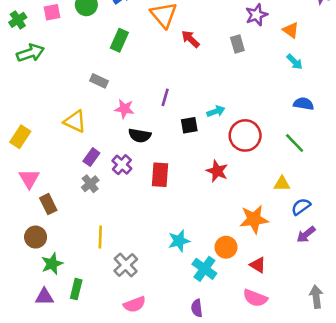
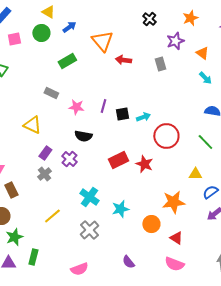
red arrow: (190, 39) -> (123, 60), turned -35
green rectangle: (119, 40) -> (67, 61), turned 36
pink star: (124, 109) -> (76, 107), moved
black square: (189, 125) -> (122, 114), moved
red rectangle: (160, 175) -> (118, 160), moved, turned 60
yellow line: (100, 237) -> (52, 216), turned 48
cyan star: (179, 241) -> (120, 209), moved
gray cross: (126, 265) -> (89, 230), moved
cyan cross: (204, 269) -> (89, 197), moved
purple semicircle: (197, 308) -> (128, 262), moved, turned -32

